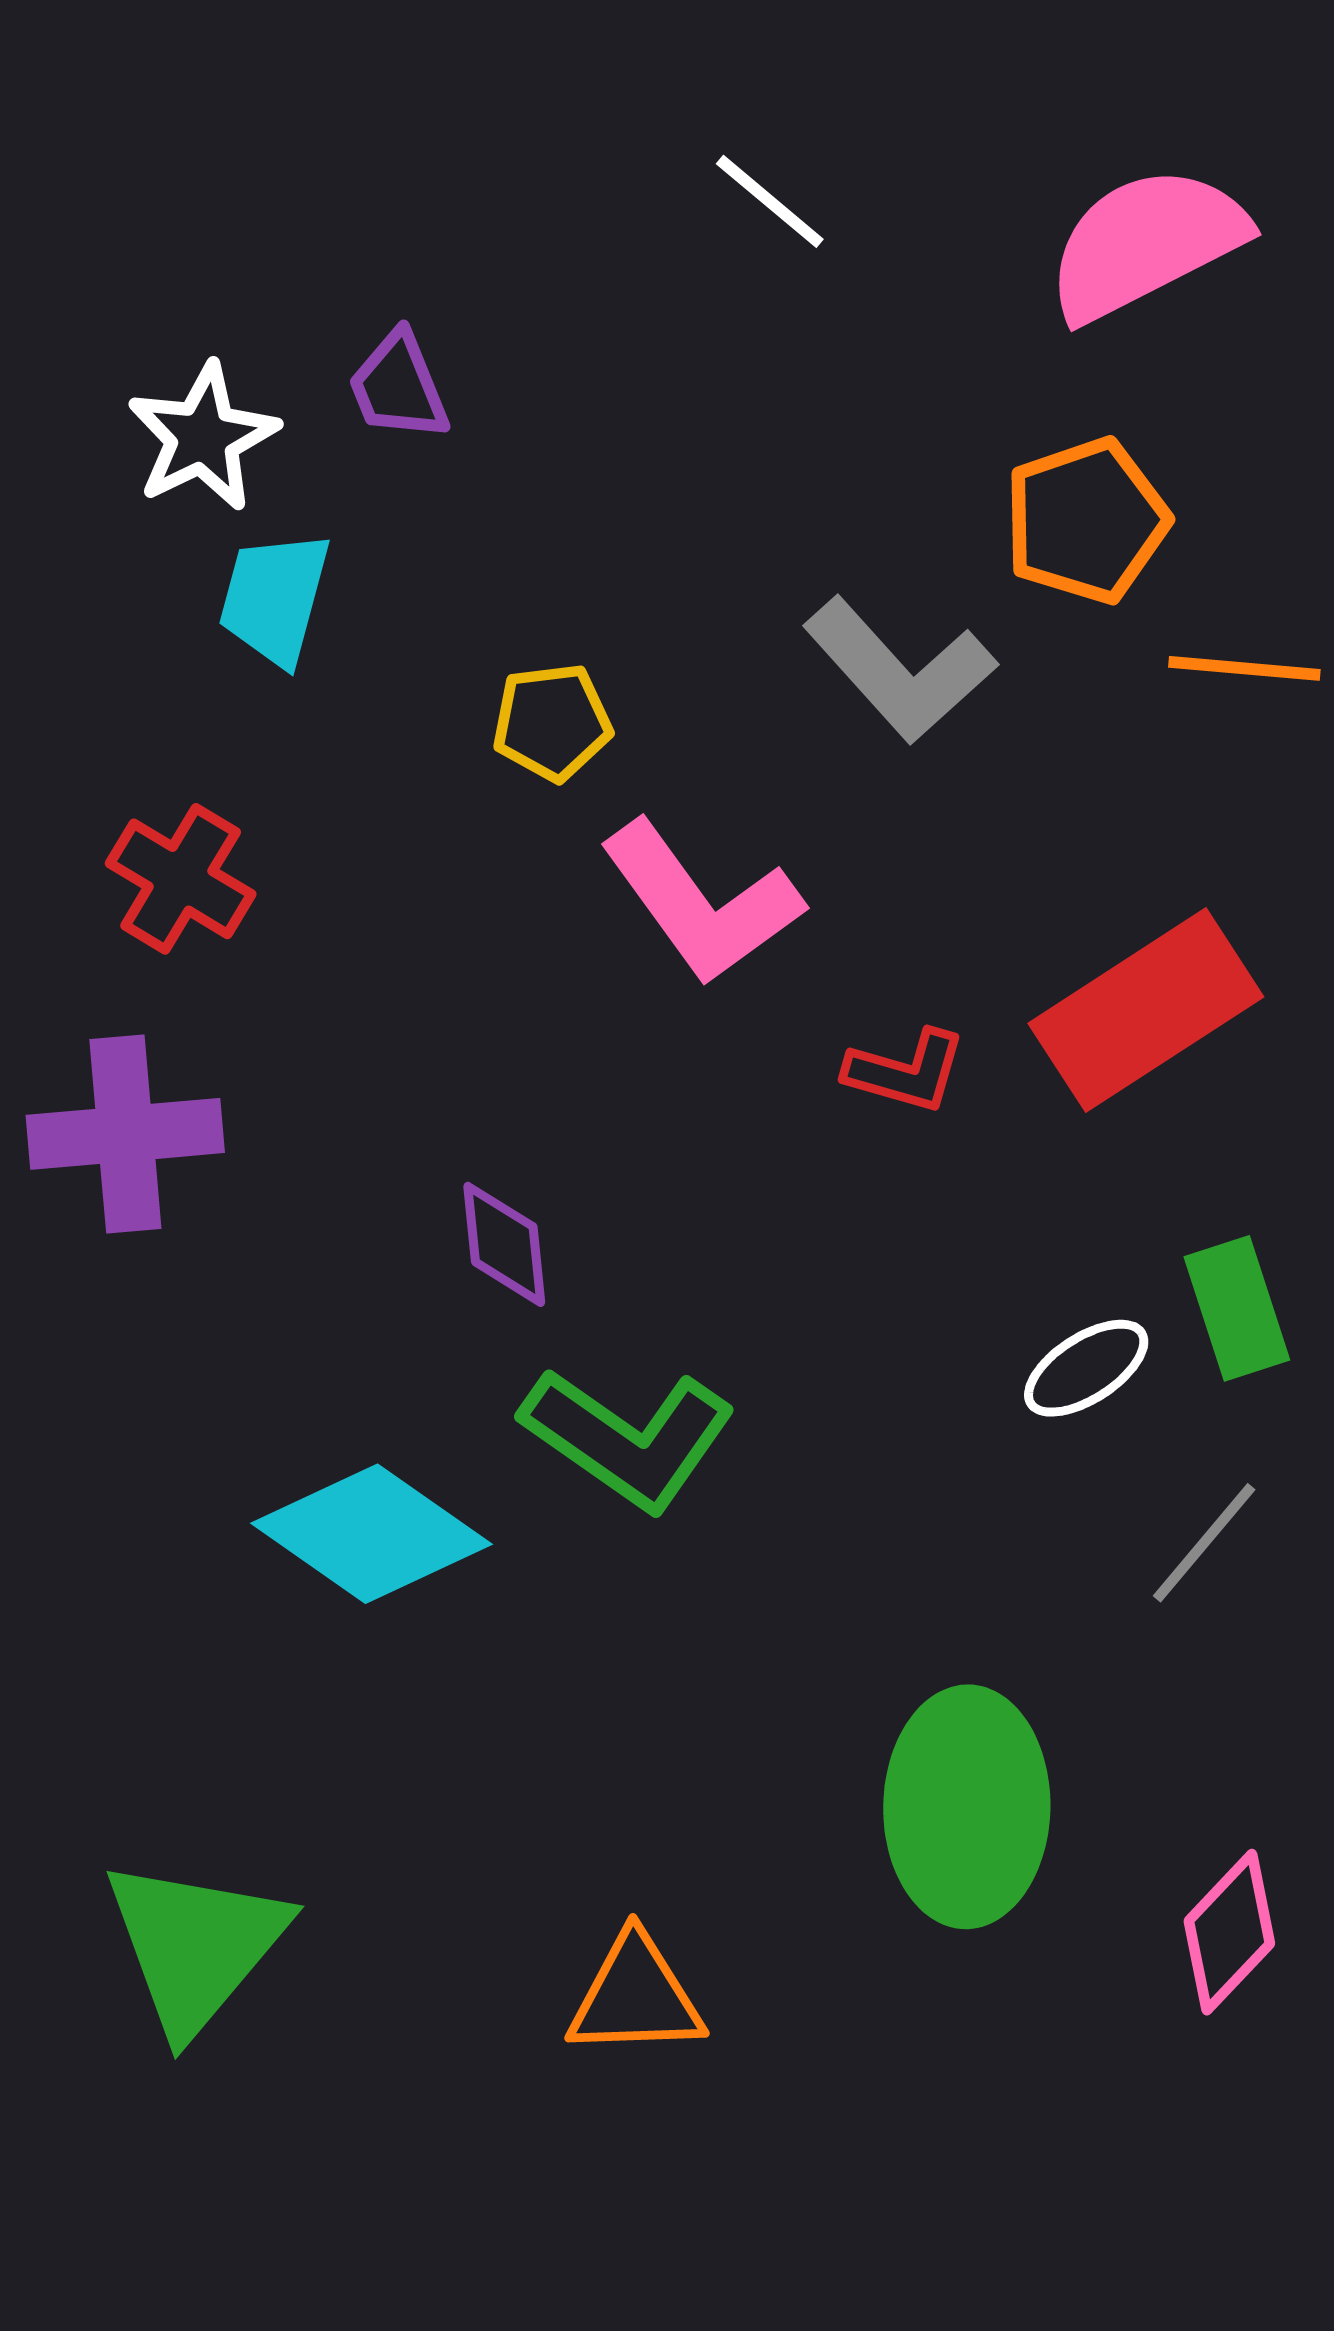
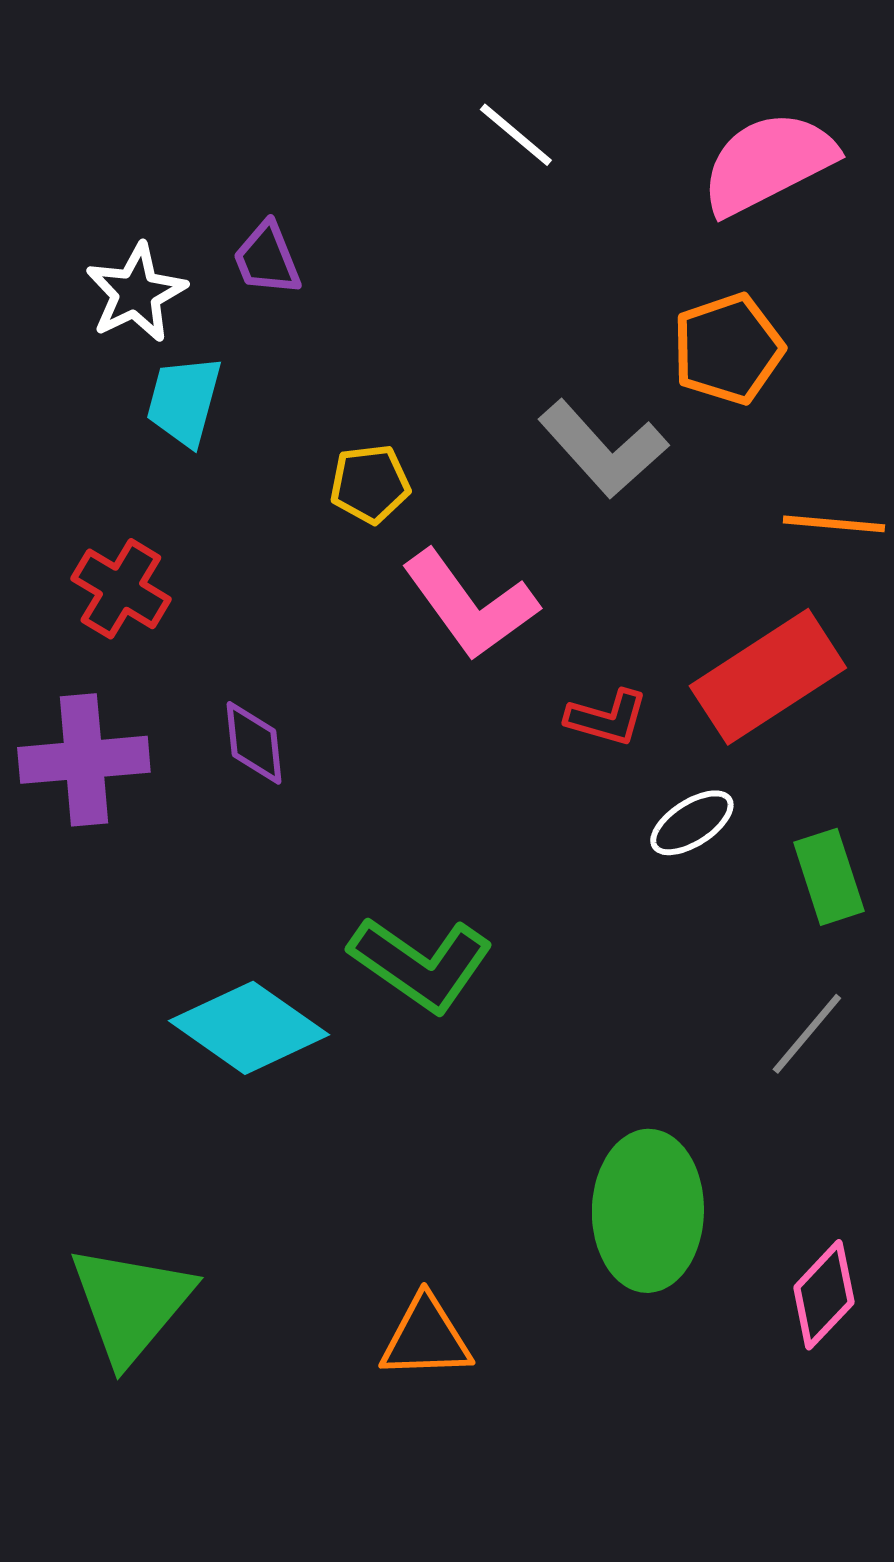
orange line: (1244, 668) -> (834, 524), moved
purple diamond: (504, 1244) -> (254, 743), moved
white ellipse: (1086, 1368) -> (692, 823), moved

